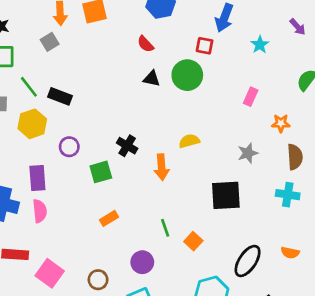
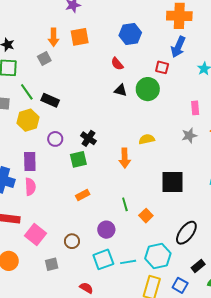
pink rectangle: (251, 97) -> (195, 108), turned -32
black cross: (127, 146) -> (88, 138), moved
gray star: (248, 153) -> (189, 135), moved

